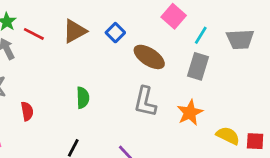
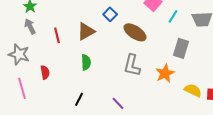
brown triangle: (75, 31) -> (86, 31), moved
red line: (34, 34) -> (57, 35), moved, turned 49
gray rectangle: (198, 66) -> (181, 48), moved

